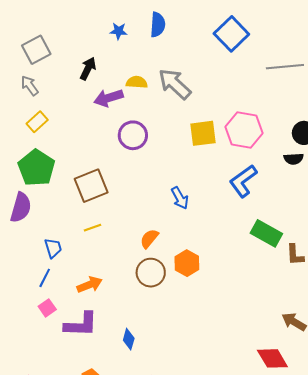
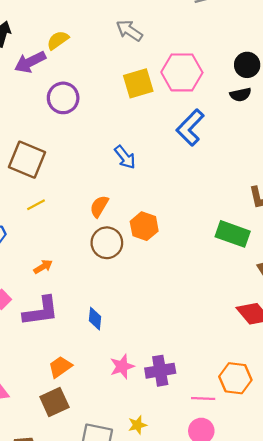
yellow semicircle: (137, 82) -> (58, 40), turned -30
gray arrow: (175, 84) -> (129, 31), moved, size x0.7
brown square: (91, 186) -> (27, 160), turned -36
green rectangle: (266, 233) -> (233, 234), moved
orange arrow: (90, 285) -> (43, 267), size x0.7

